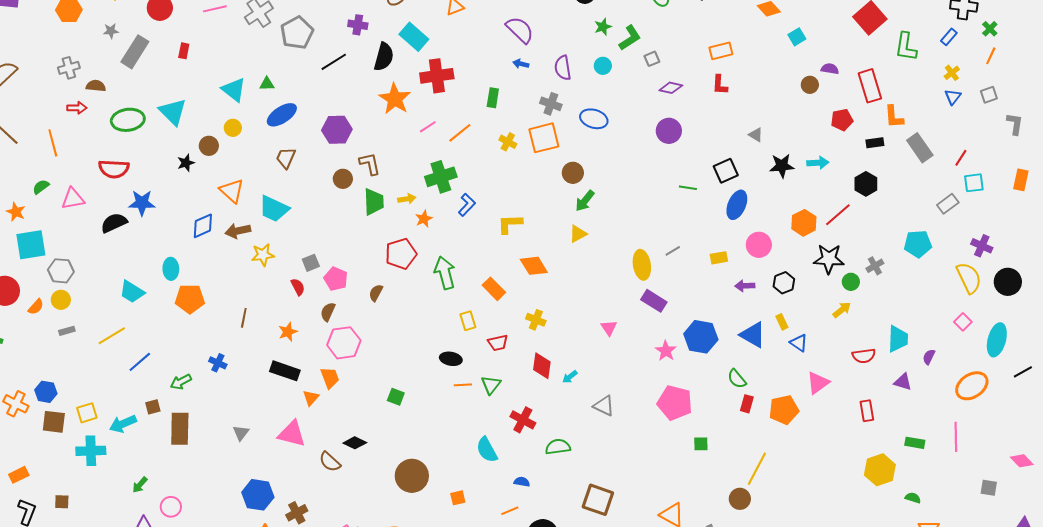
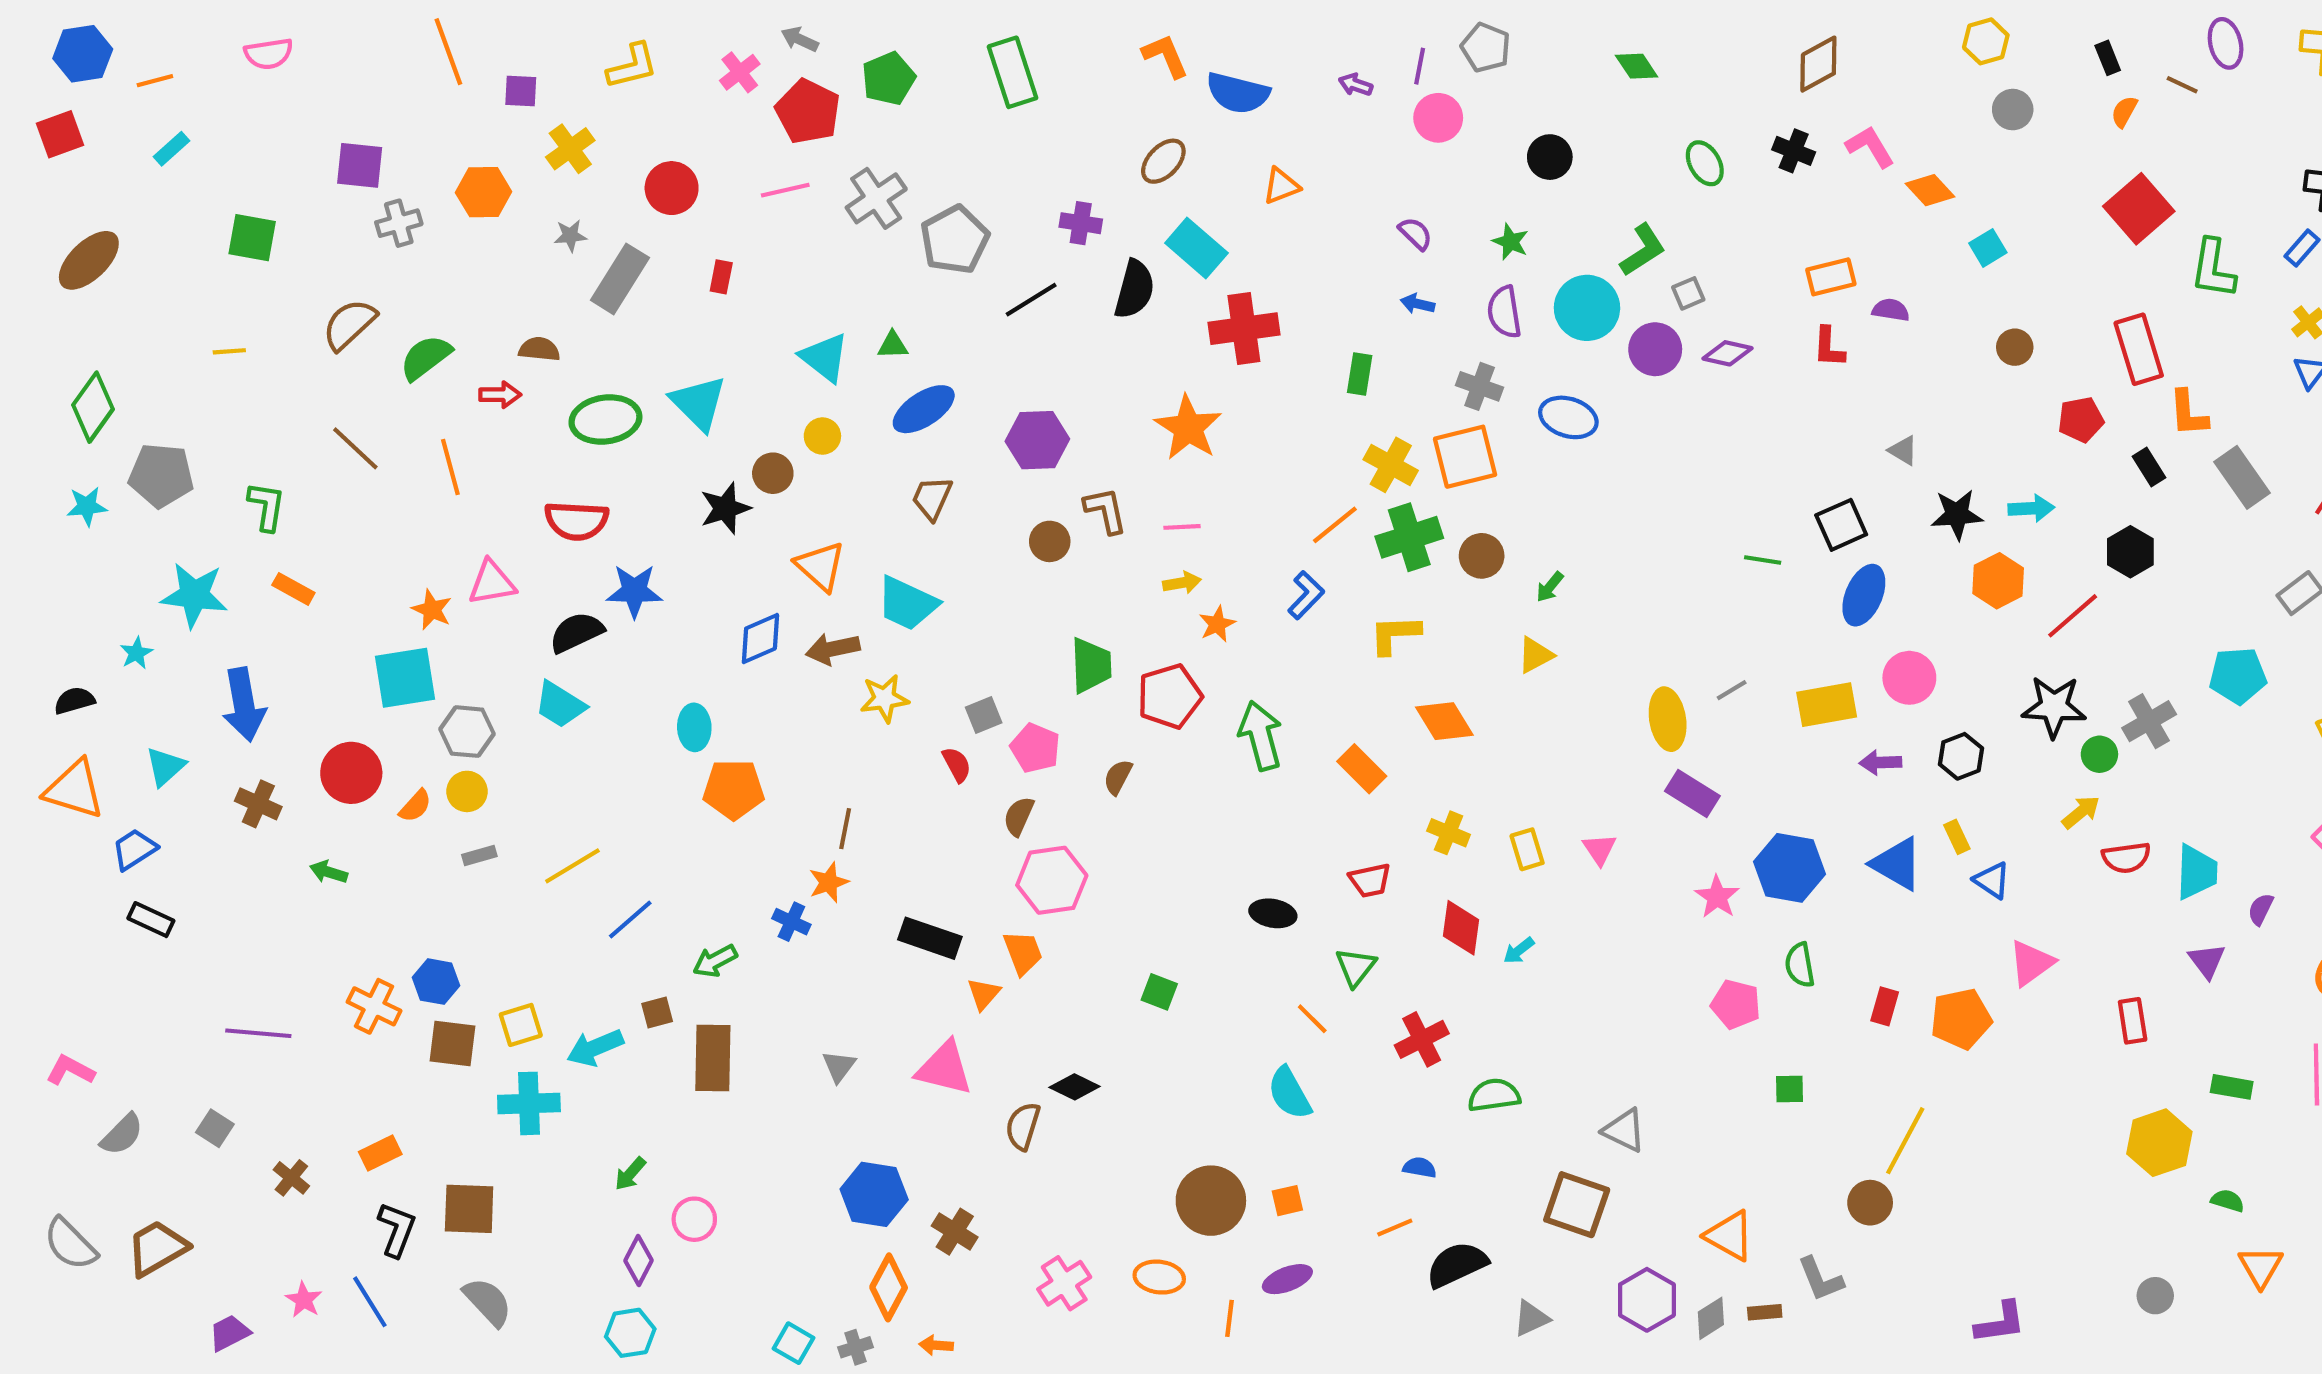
green star: (603, 27) -> (1511, 242), moved, turned -30
purple semicircle: (520, 30) -> (1415, 234), size x0.6
cyan circle: (603, 66) -> (1587, 308), size x1.8
gray cross: (69, 68) -> (399, 223), moved
purple semicircle: (830, 69) -> (1891, 310), moved
orange star: (395, 99) -> (1188, 428), moved
pink line: (428, 127) -> (1182, 527), moved, turned 30
purple circle: (669, 131) -> (1655, 349), moved
orange line: (460, 133) -> (1335, 525), moved
yellow cross: (508, 142) -> (1391, 465), size x1.4
black rectangle: (875, 143) -> (2149, 467), turned 66
black star: (186, 163) -> (725, 508), size x1.4
brown circle: (573, 173) -> (1482, 556), moved
green cross: (441, 177) -> (1409, 537), moved
green semicircle: (41, 187) -> (426, 357), moved, size x1.5
green arrow: (585, 201) -> (1550, 587), size x0.7
green trapezoid: (374, 202) -> (1091, 665), moved
orange star: (16, 212) -> (432, 610), moved
orange hexagon: (804, 223) -> (1998, 581), moved
yellow rectangle: (719, 258) -> (1827, 705), size x1.6
gray cross: (875, 266) -> (2149, 721), size x1.4
cyan trapezoid: (132, 292) -> (560, 705), moved
yellow rectangle: (468, 321) -> (1527, 849), moved
orange star: (288, 332) -> (829, 882), moved
red semicircle: (864, 356) -> (2126, 858), moved
green semicircle: (737, 379) -> (1800, 965), moved, turned 30
purple triangle: (903, 382) -> (2207, 961), turned 36
orange line: (463, 385) -> (1312, 1019), moved, turned 48
pink pentagon: (675, 403) -> (1736, 1004), size x0.7
gray triangle: (604, 406) -> (1624, 1130), moved
red cross: (523, 420) -> (1422, 1039), turned 35
cyan semicircle: (487, 450) -> (1289, 1093), moved
brown semicircle: (330, 462) -> (1023, 1126), turned 65
brown circle: (412, 476) -> (1211, 1201), moved
brown square: (62, 502) -> (469, 1209), size x1.8
brown cross: (297, 513) -> (955, 1232), turned -30

